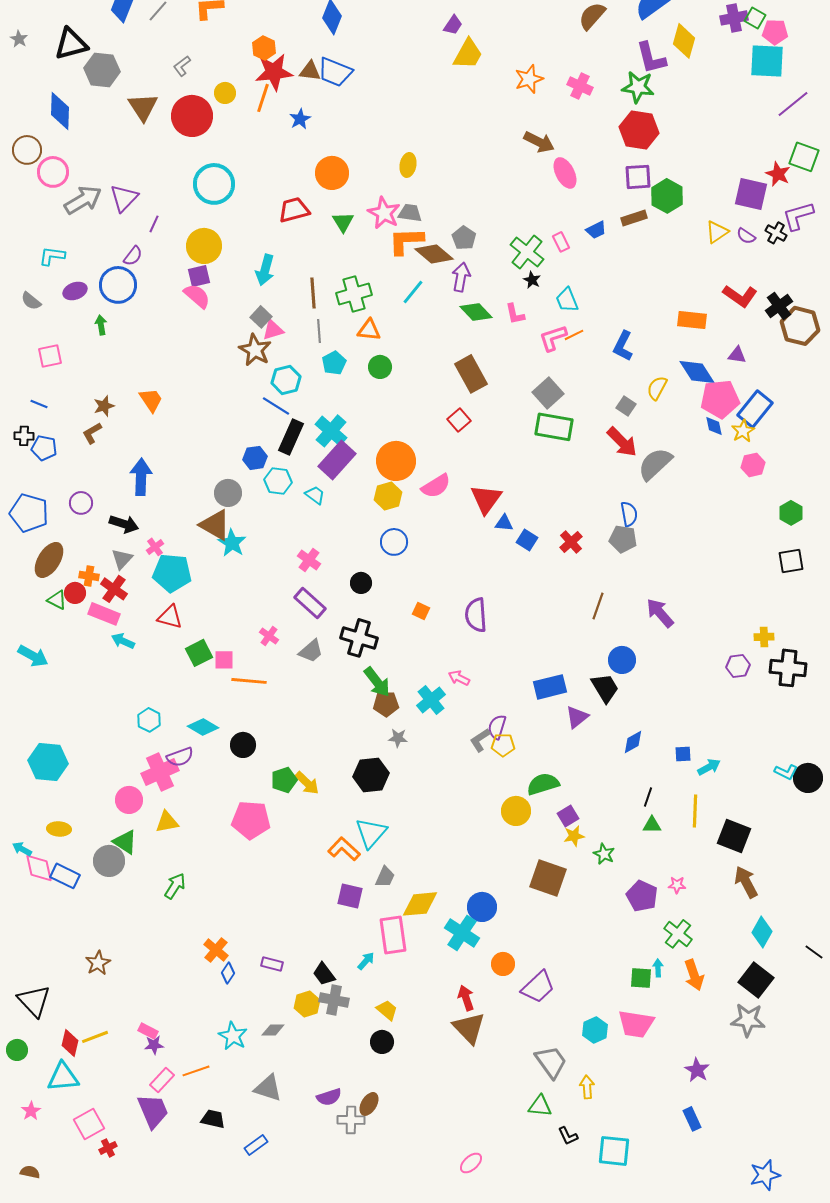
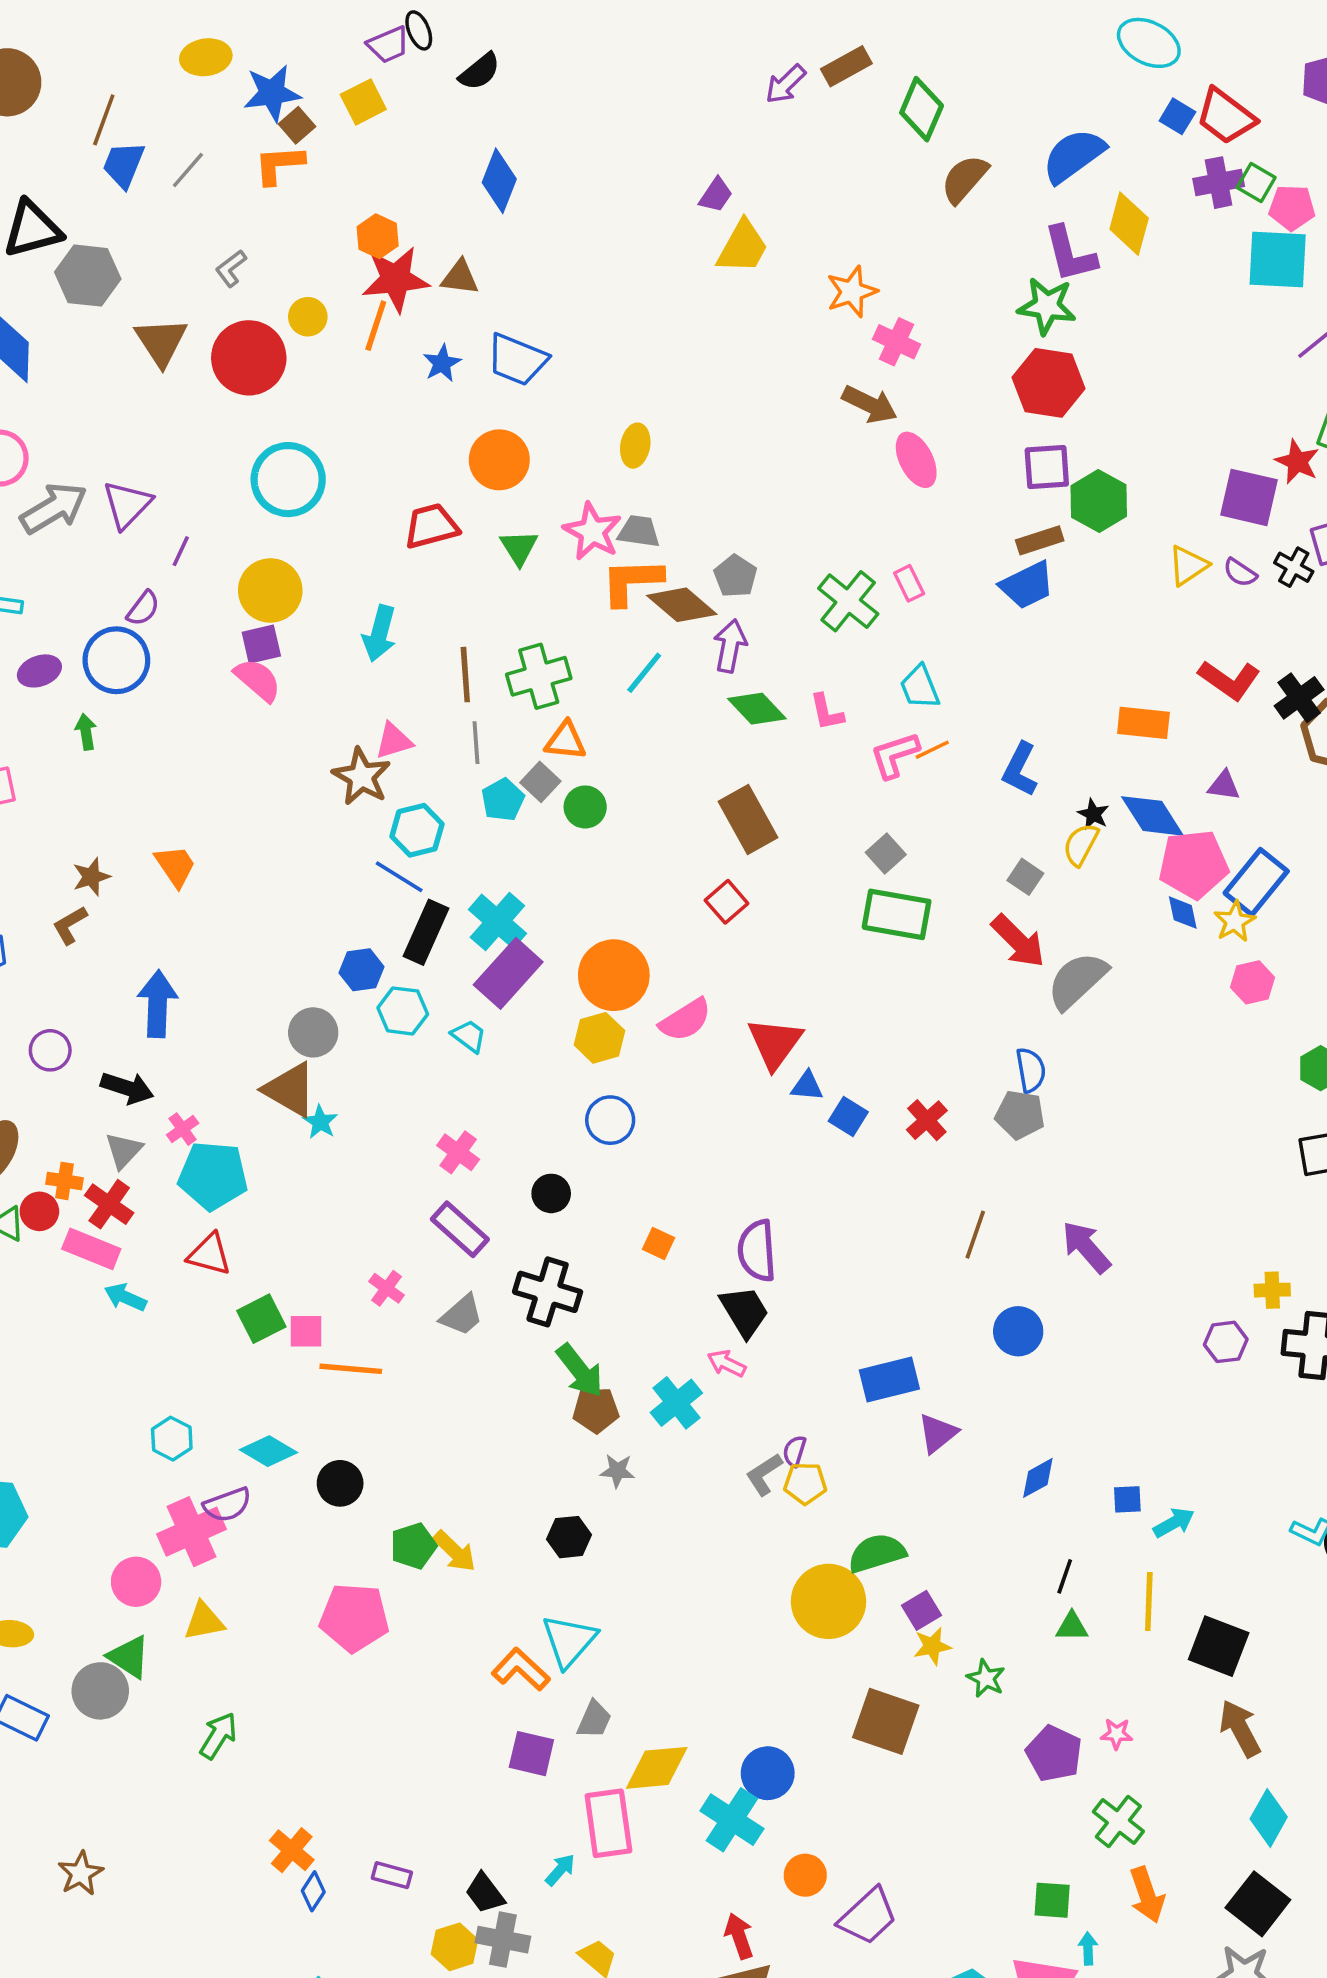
blue trapezoid: (335, 72) -> (517, 360), moved
pink cross: (580, 86) -> (897, 342), moved
blue trapezoid: (596, 230) -> (1027, 585), moved, size x1.5
black star: (532, 280) -> (1093, 814), moved
gray square: (261, 317) -> (540, 782), moved
gray square: (548, 393) -> (886, 853), size x0.7
cyan star: (232, 543) -> (320, 1122), size x0.7
black trapezoid: (605, 688) -> (744, 1312), moved
purple semicircle: (497, 727) -> (795, 1451), size x0.7
black hexagon: (371, 775) -> (569, 1537), size x0.7
yellow circle: (516, 811) -> (829, 1601), size x1.4
cyan arrow: (658, 968) -> (1088, 1949), moved

